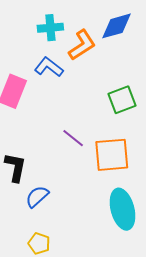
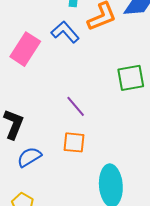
orange square: (112, 155) -> (74, 142), moved, size x0.6

